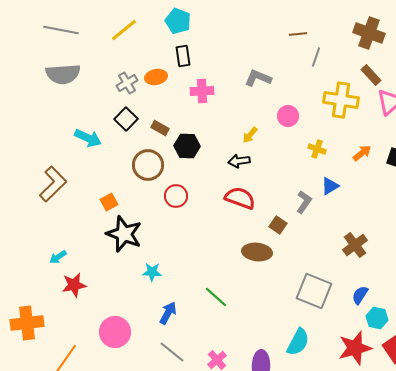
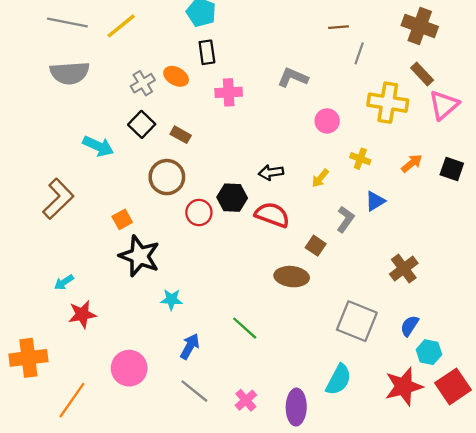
yellow line: (124, 30) -> (121, 26), moved
orange ellipse: (156, 77) -> (176, 76), turned 40
yellow arrow: (250, 135) -> (320, 178), moved
black hexagon: (187, 146) -> (232, 198), moved

